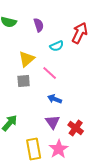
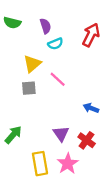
cyan semicircle: (57, 46) -> (55, 44), moved
blue arrow: (55, 99) -> (91, 108), moved

